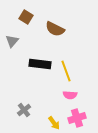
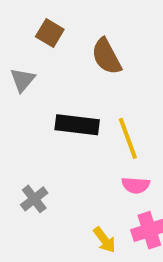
brown semicircle: (55, 29) -> (106, 56), turned 36
gray cross: (24, 110) -> (34, 199), moved

